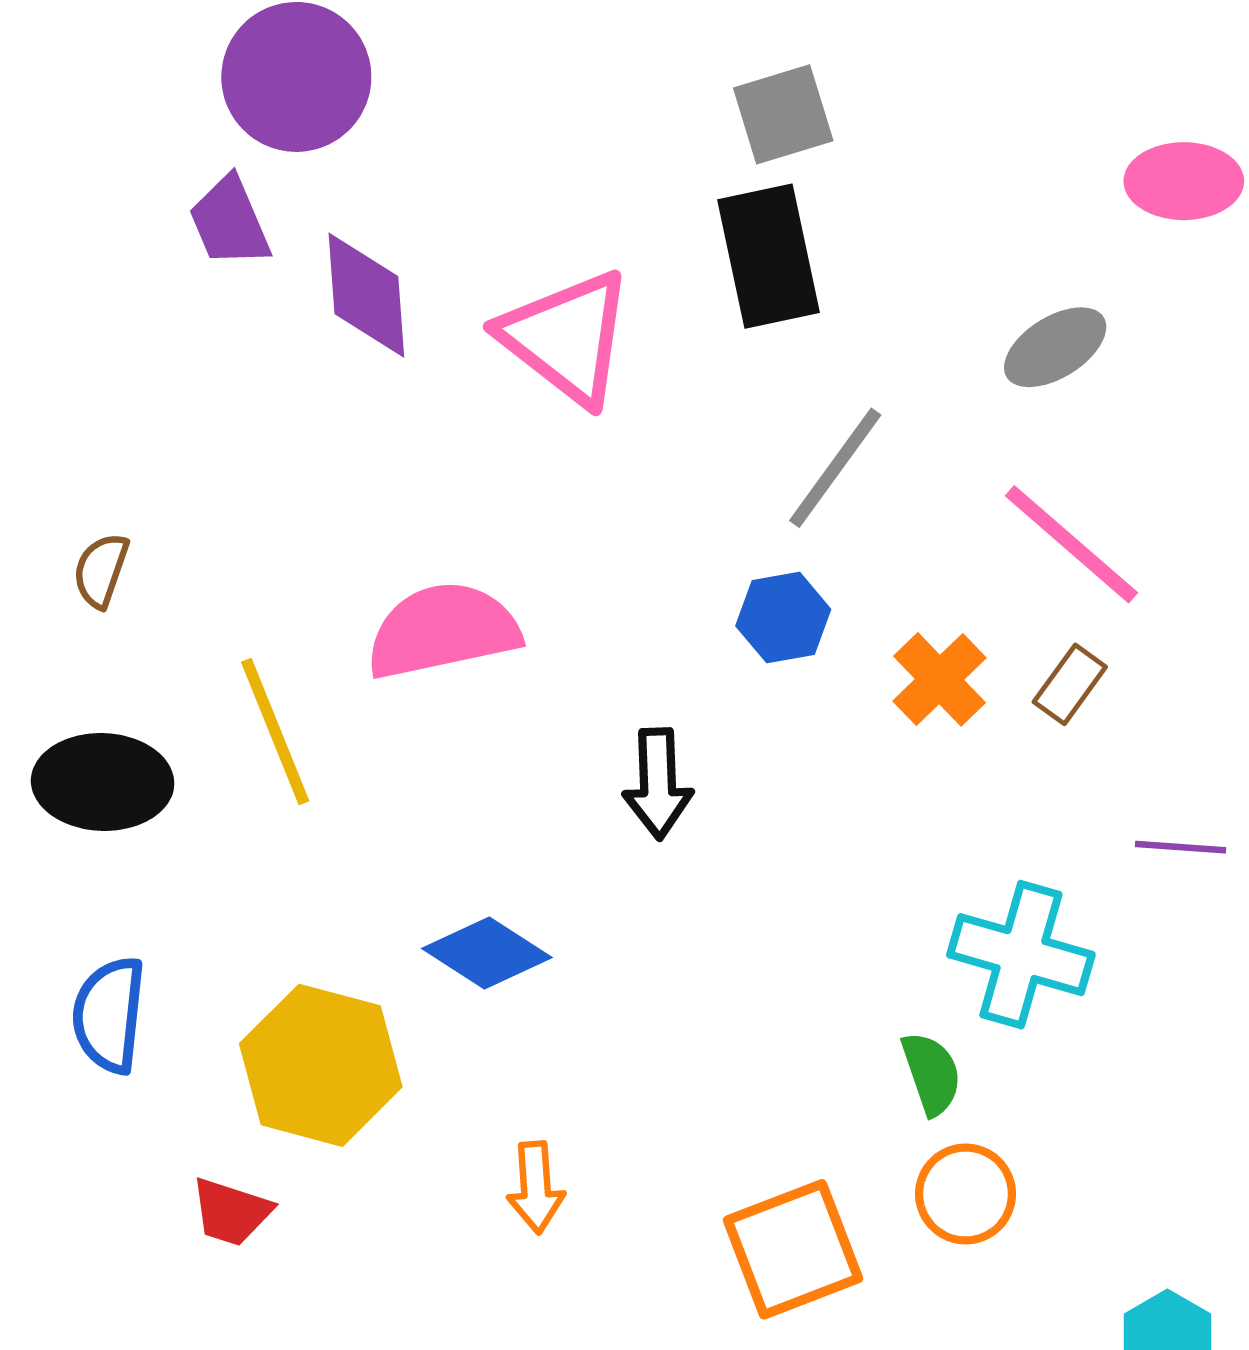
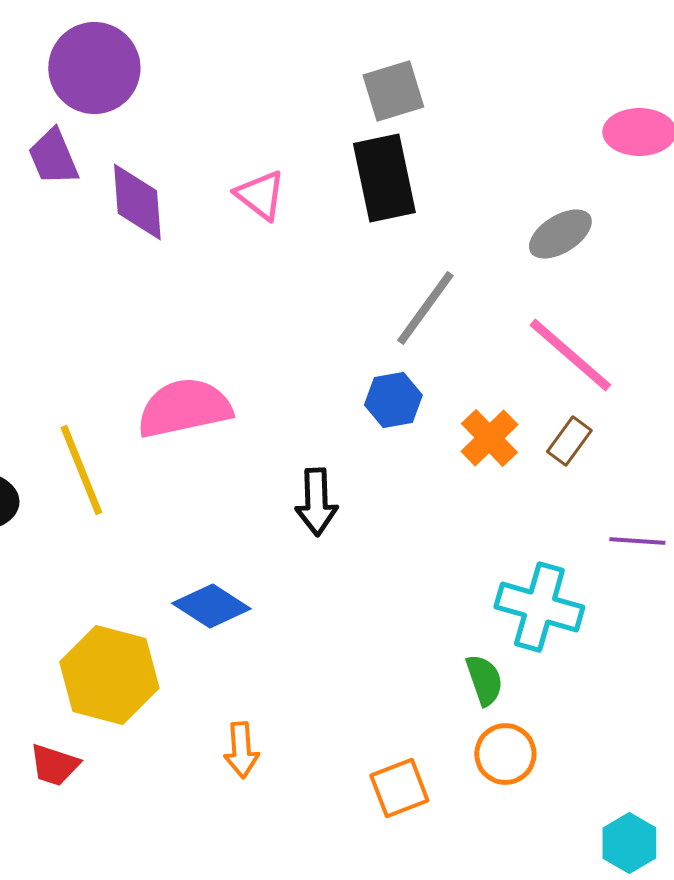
pink triangle: (567, 337) -> (260, 195), moved, size x0.6
orange square: (793, 1249) -> (399, 788), size x0.7

